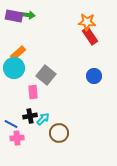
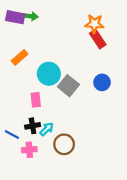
cyan circle: (14, 68) -> (49, 74), moved
gray square: (46, 75) -> (68, 86), moved
pink cross: (17, 138) -> (29, 150), moved

